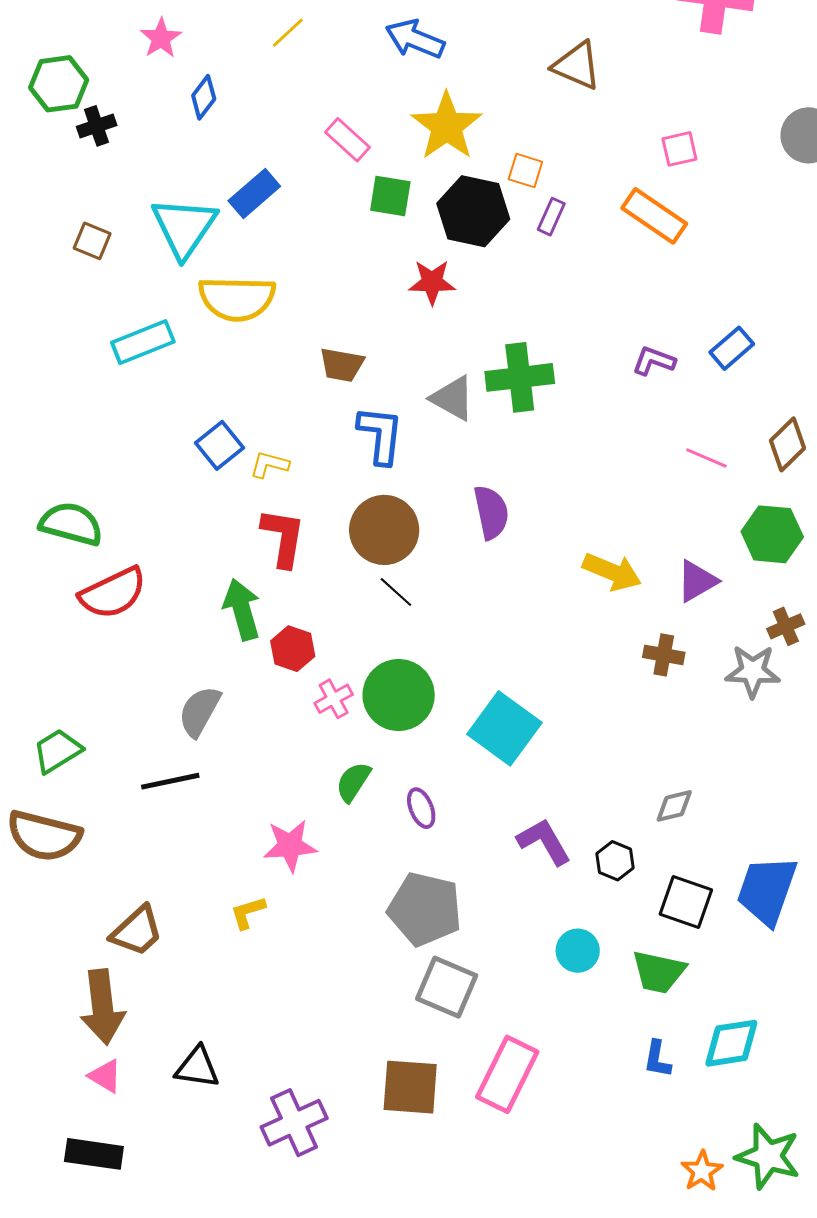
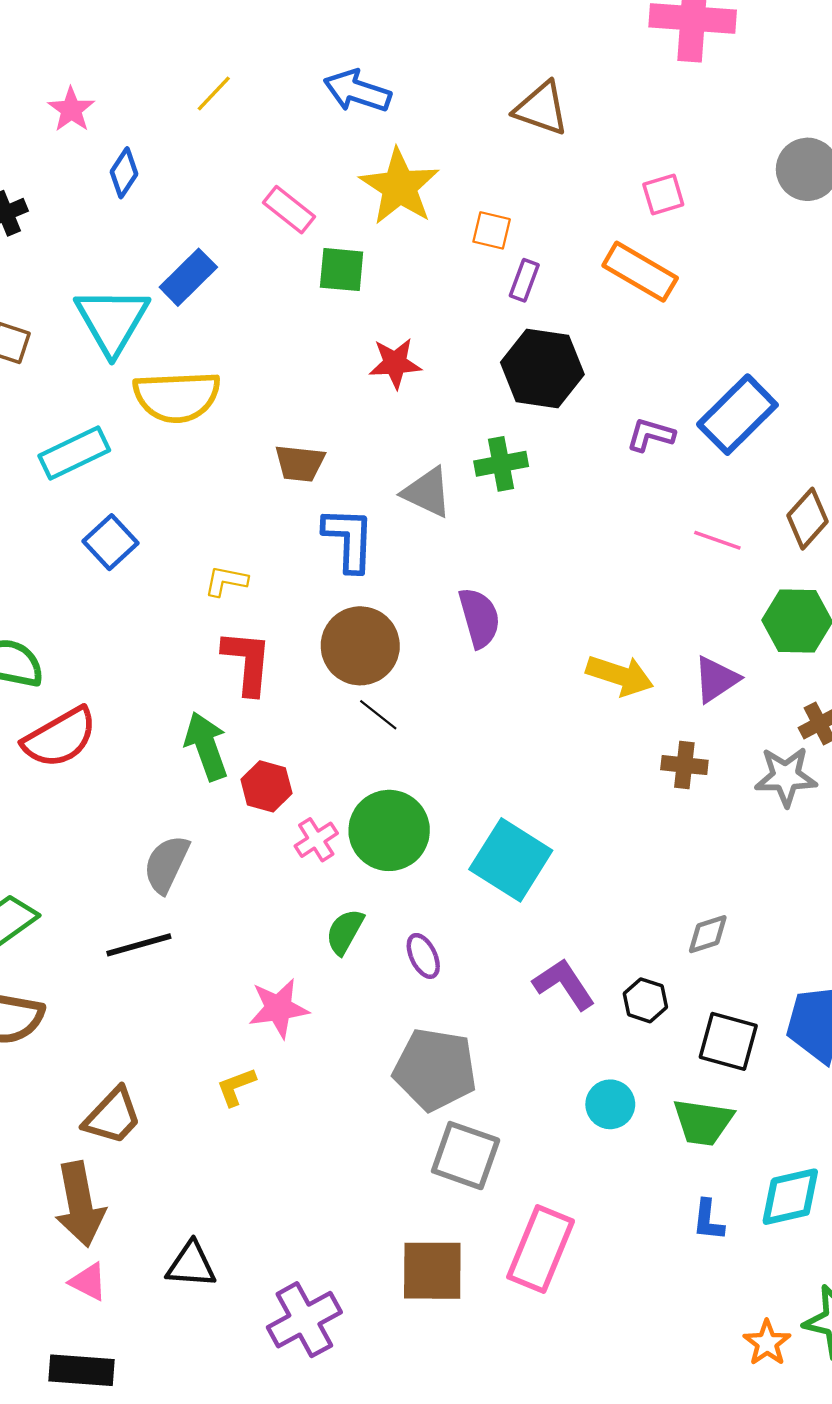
black hexagon: (473, 211) -> (542, 368), moved
blue rectangle: (732, 348) -> (737, 415), size x1.6
green cross: (520, 377) -> (501, 464), size x0.7
blue square: (219, 445) -> (111, 542), moved

